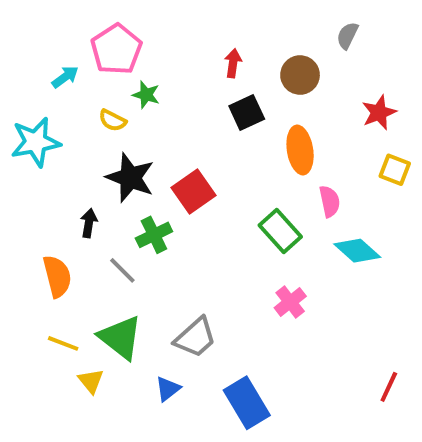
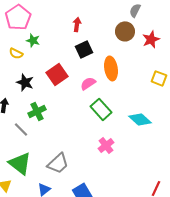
brown circle: (300, 75) -> (125, 31), moved
red star: (379, 113) -> (151, 39), moved
black star: (130, 178) -> (25, 82), size x0.7
red square: (193, 191) -> (57, 74), moved
pink semicircle: (330, 201) -> (88, 83), moved, turned -112

